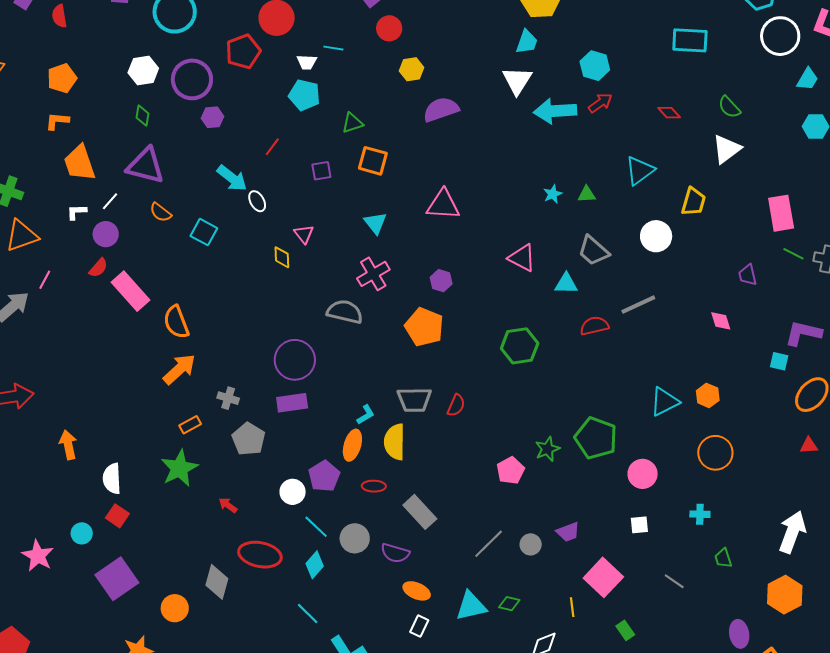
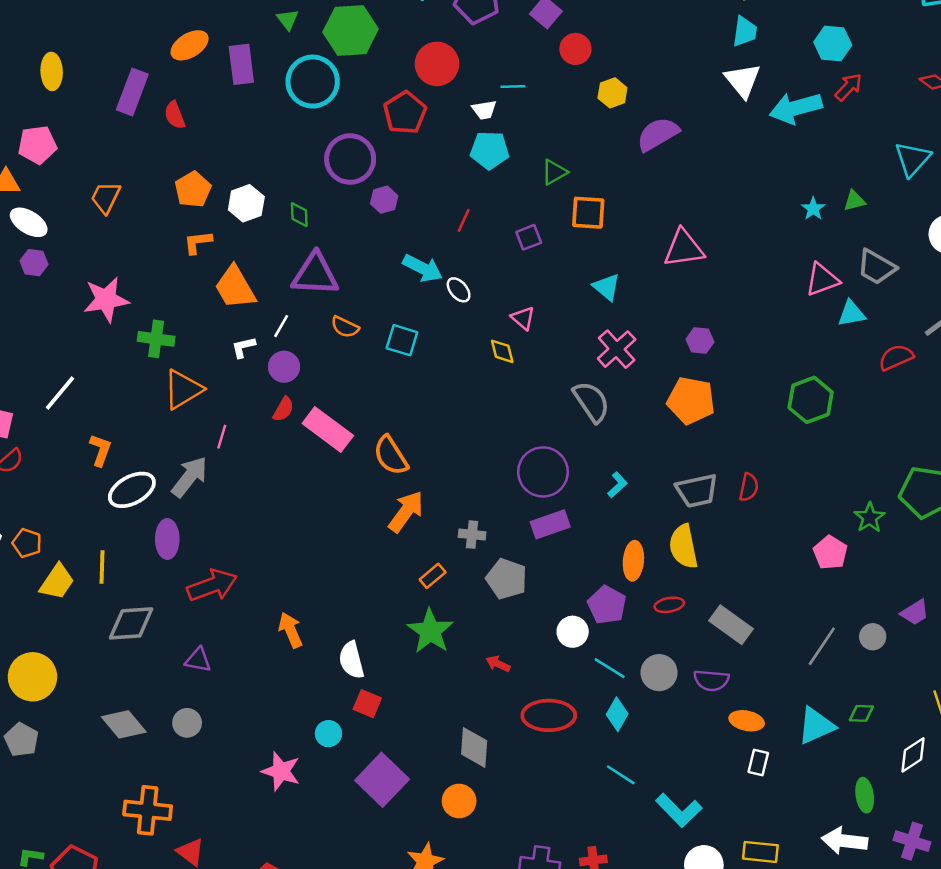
white hexagon: (143, 71) -> (246, 203), moved
pink triangle: (522, 258) -> (822, 280), moved, turned -36
gray semicircle: (345, 312) -> (591, 402), turned 54
cyan L-shape: (366, 415) -> (617, 485), moved
gray diamond: (217, 582) -> (474, 747), moved

